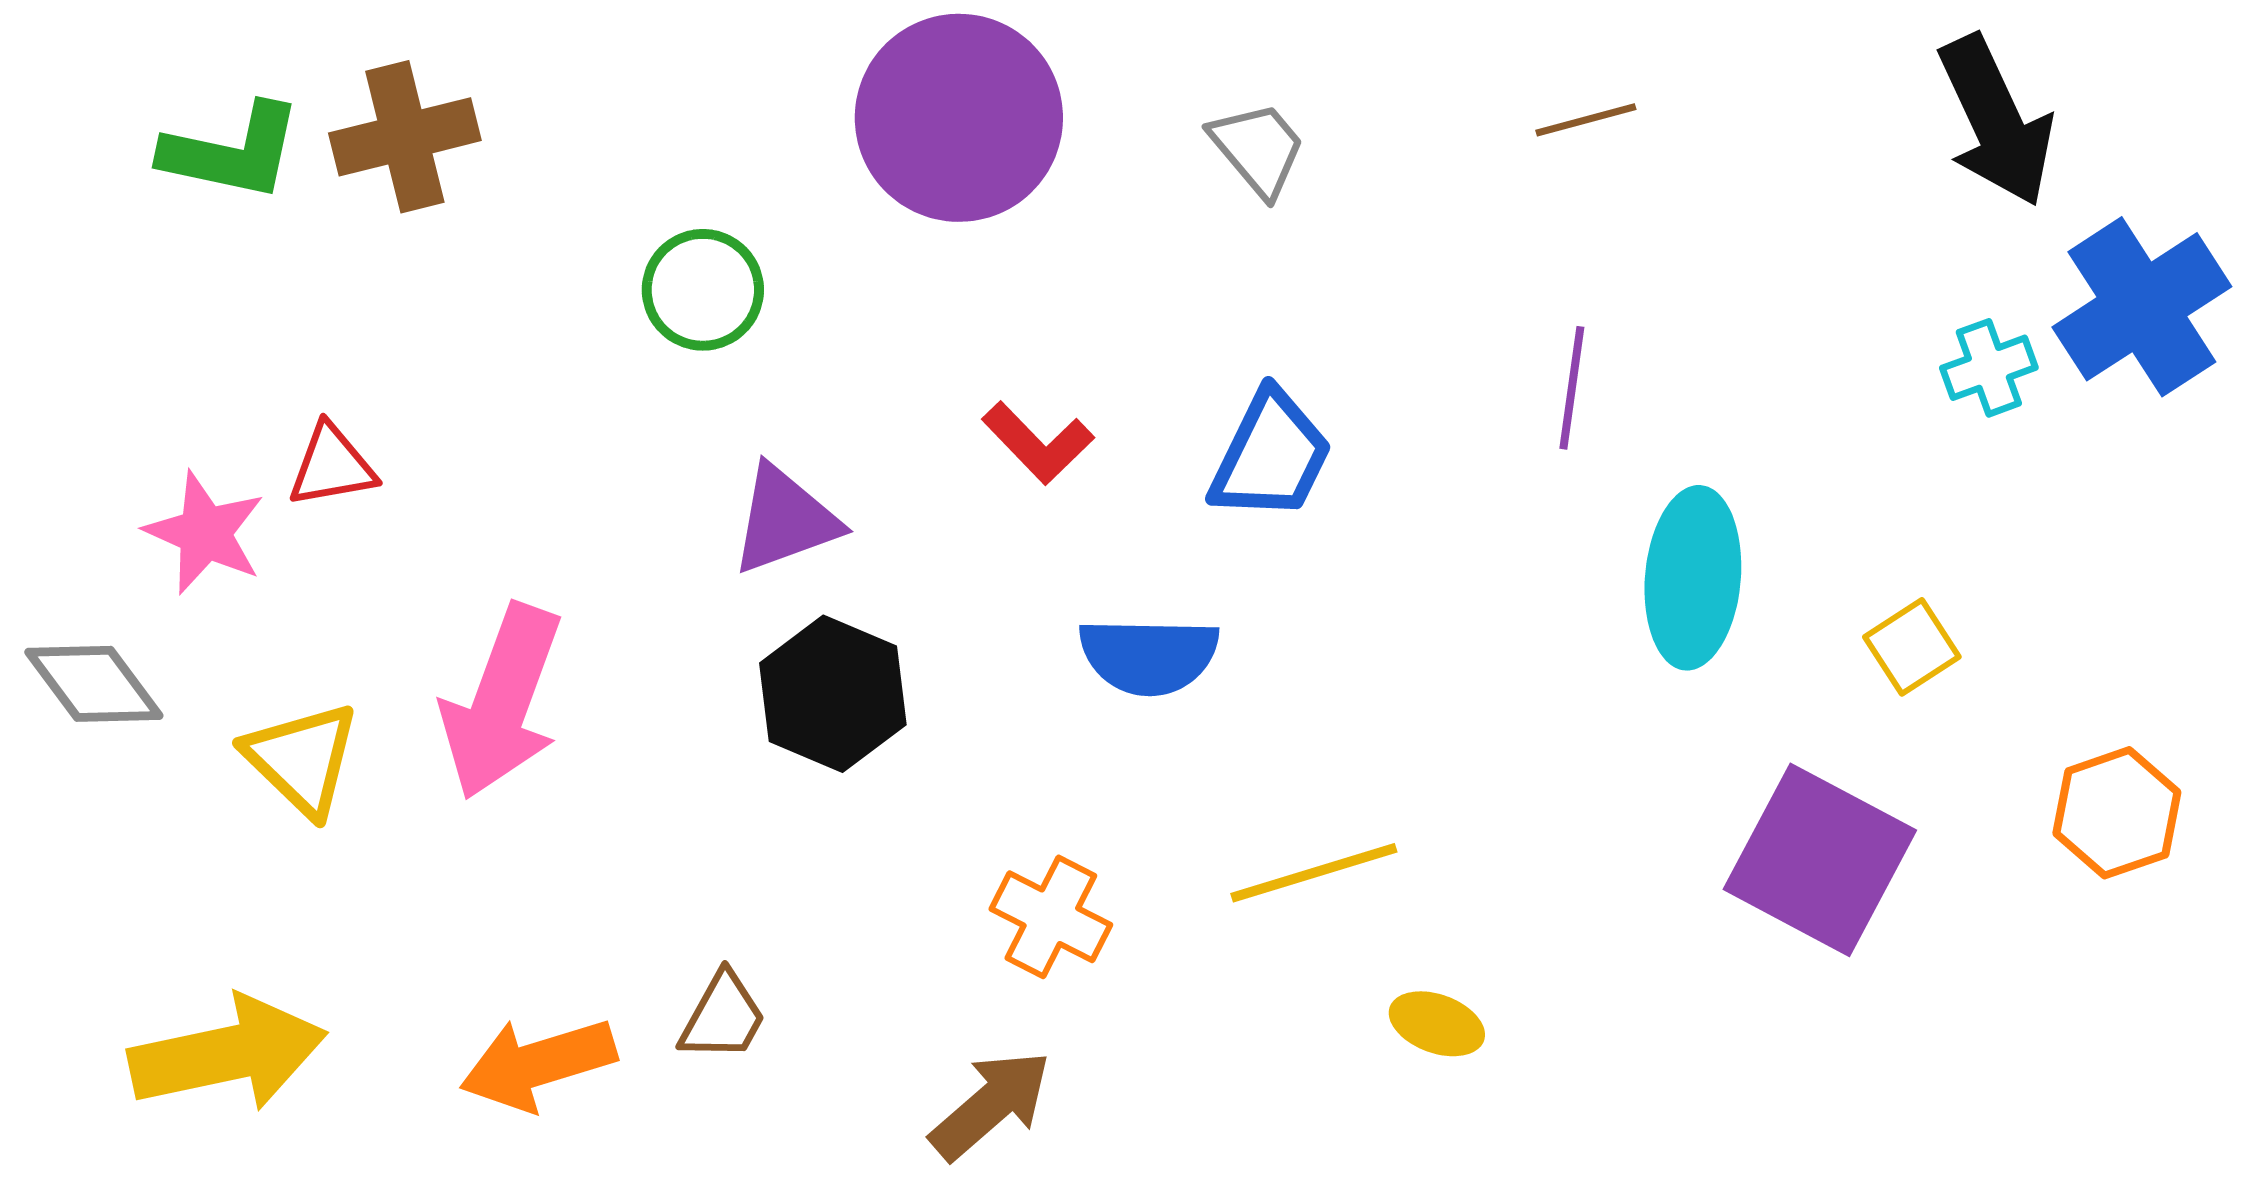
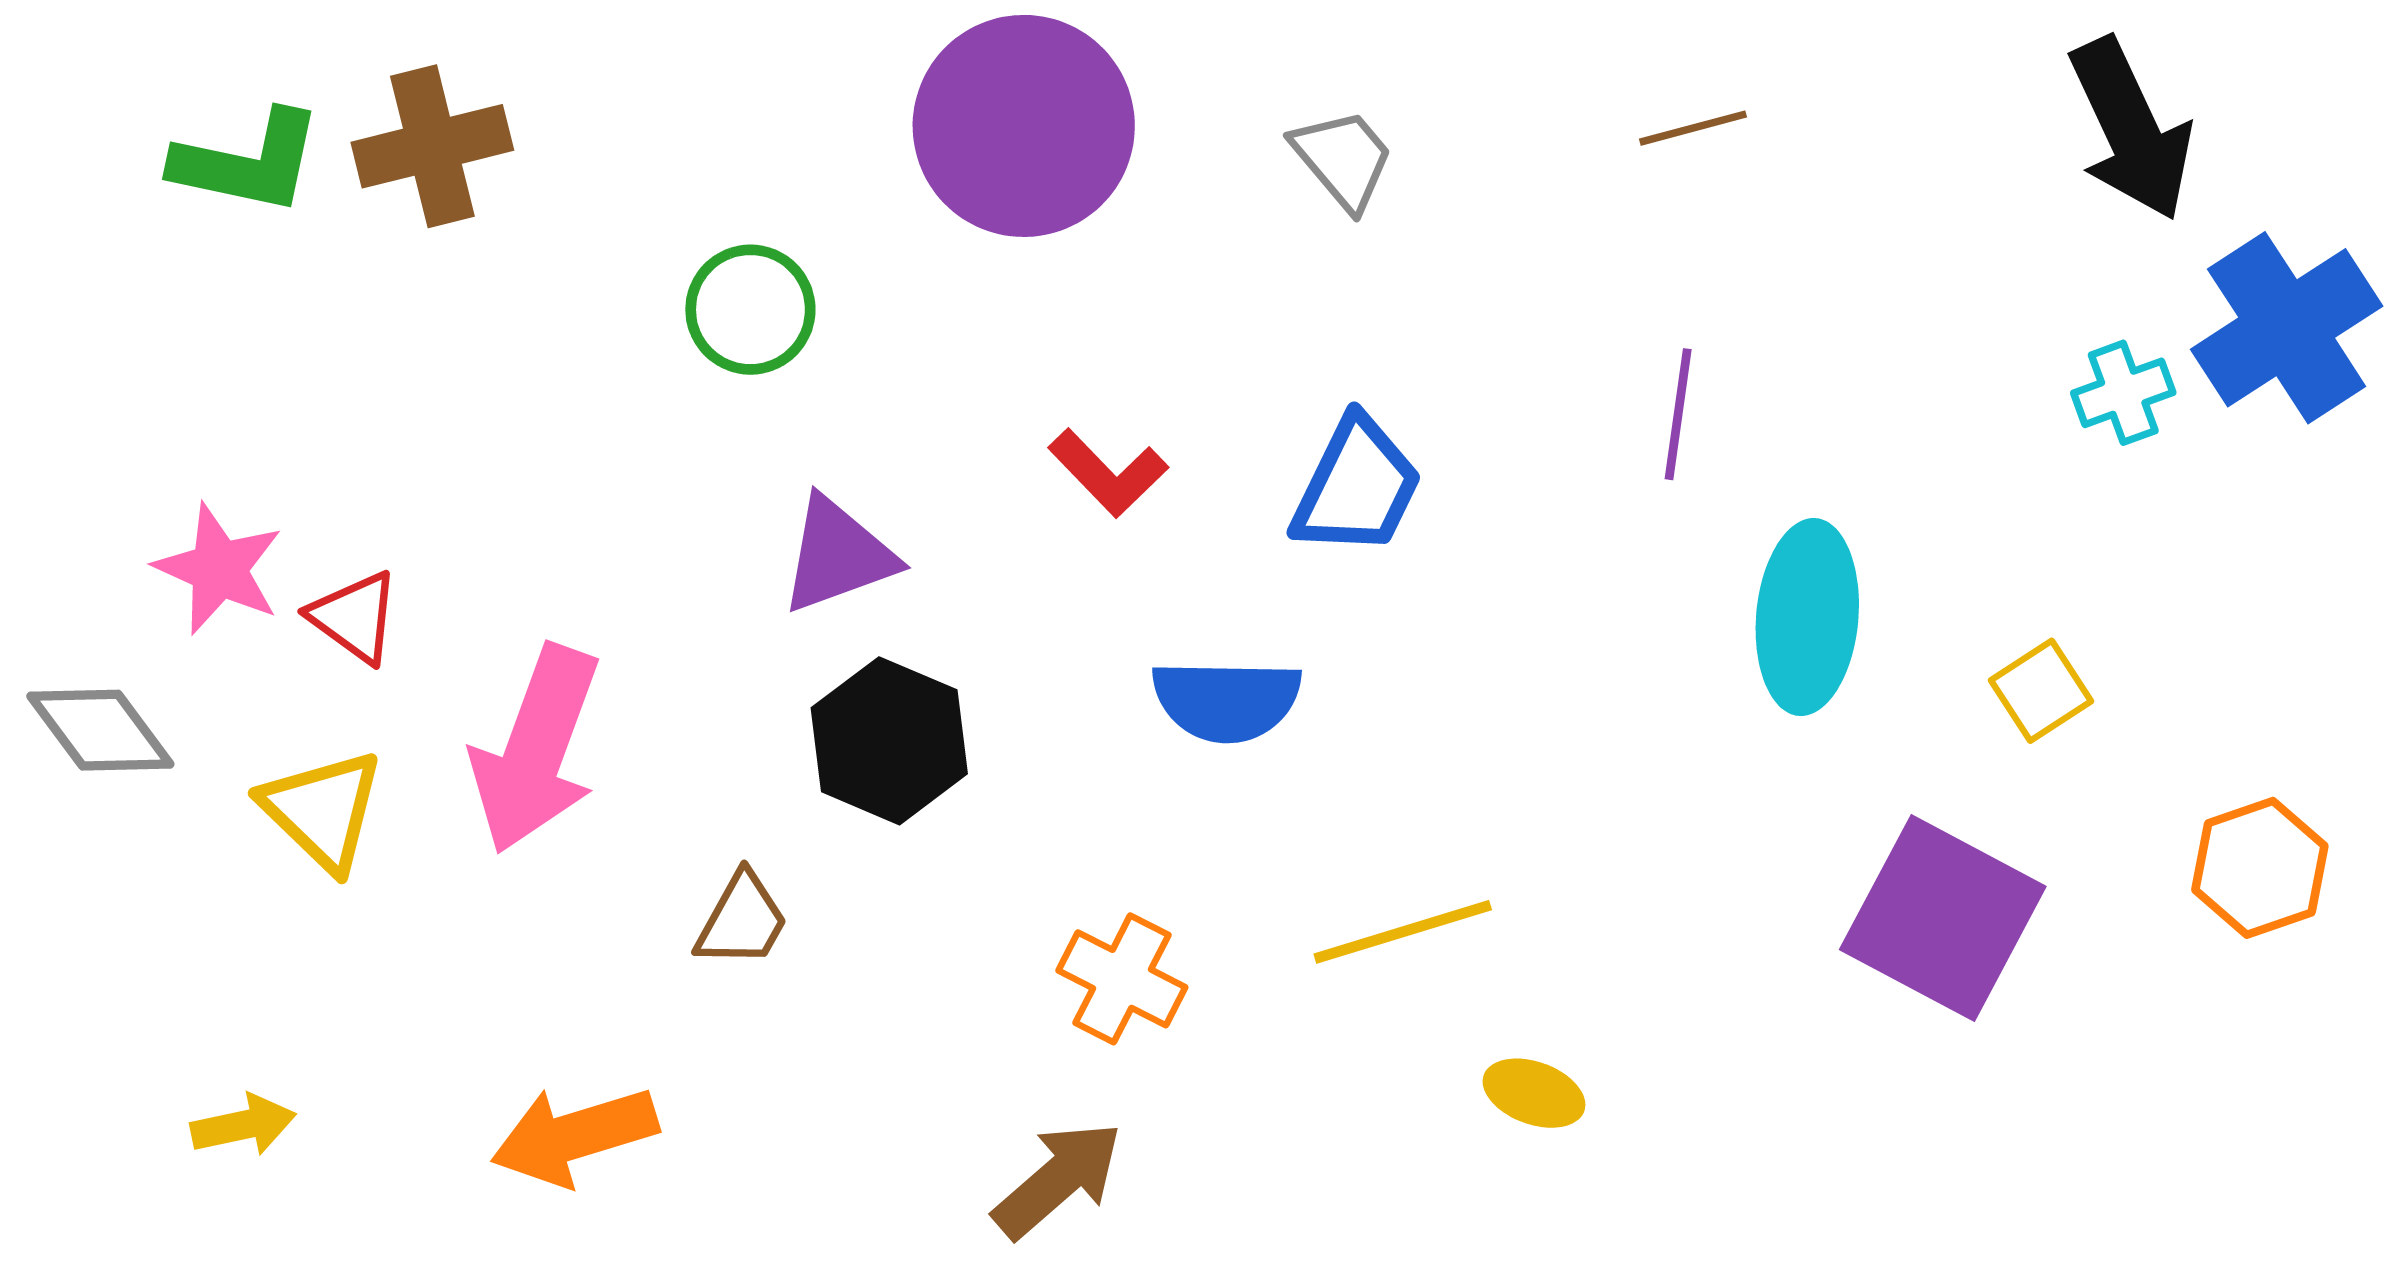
red triangle: (332, 466) -> (354, 617), moved, turned 46
brown trapezoid: (723, 1017) -> (742, 920), moved
yellow arrow: (228, 1054) -> (243, 1125), size x0.5

